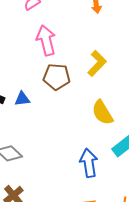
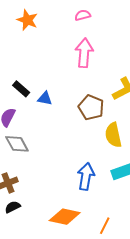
brown pentagon: (57, 77) -> (91, 107), moved

